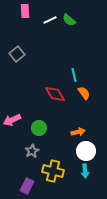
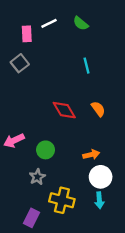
pink rectangle: (25, 11) -> (27, 34), moved
white line: (50, 20) -> (49, 23), moved
cyan line: (74, 75) -> (87, 66), moved

